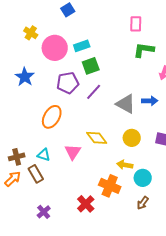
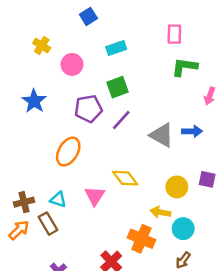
cyan rectangle: (82, 46) -> (116, 48), moved
pink circle: (55, 48) -> (72, 64), size x0.7
yellow circle: (132, 138) -> (177, 187), moved

